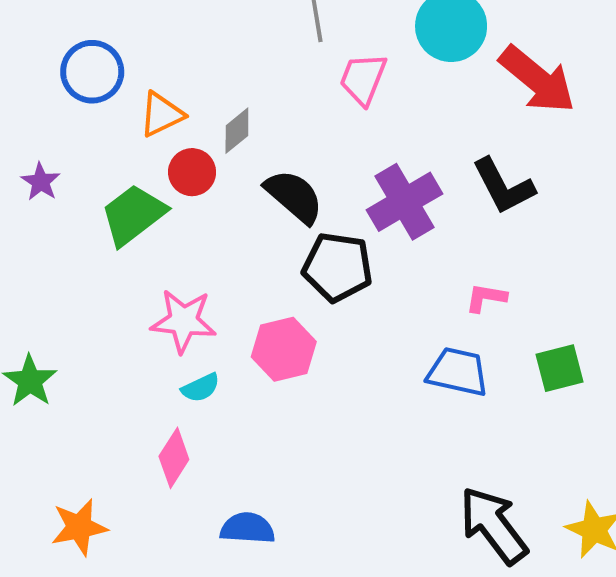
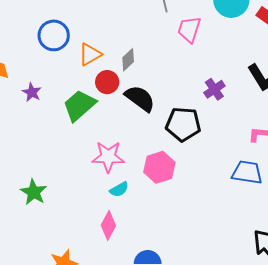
black semicircle: (294, 196) -> (140, 98), moved
purple cross: (405, 202) -> (214, 89), size x0.6

